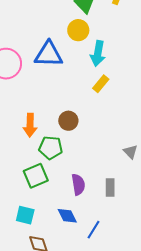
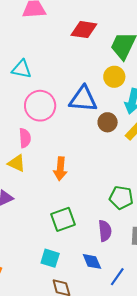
brown circle: (68, 121) -> (108, 122), moved
green pentagon: (51, 148) -> (121, 198), moved

